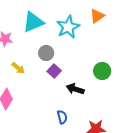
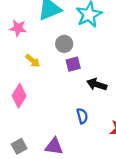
purple square: (54, 71) -> (73, 64), turned 32

